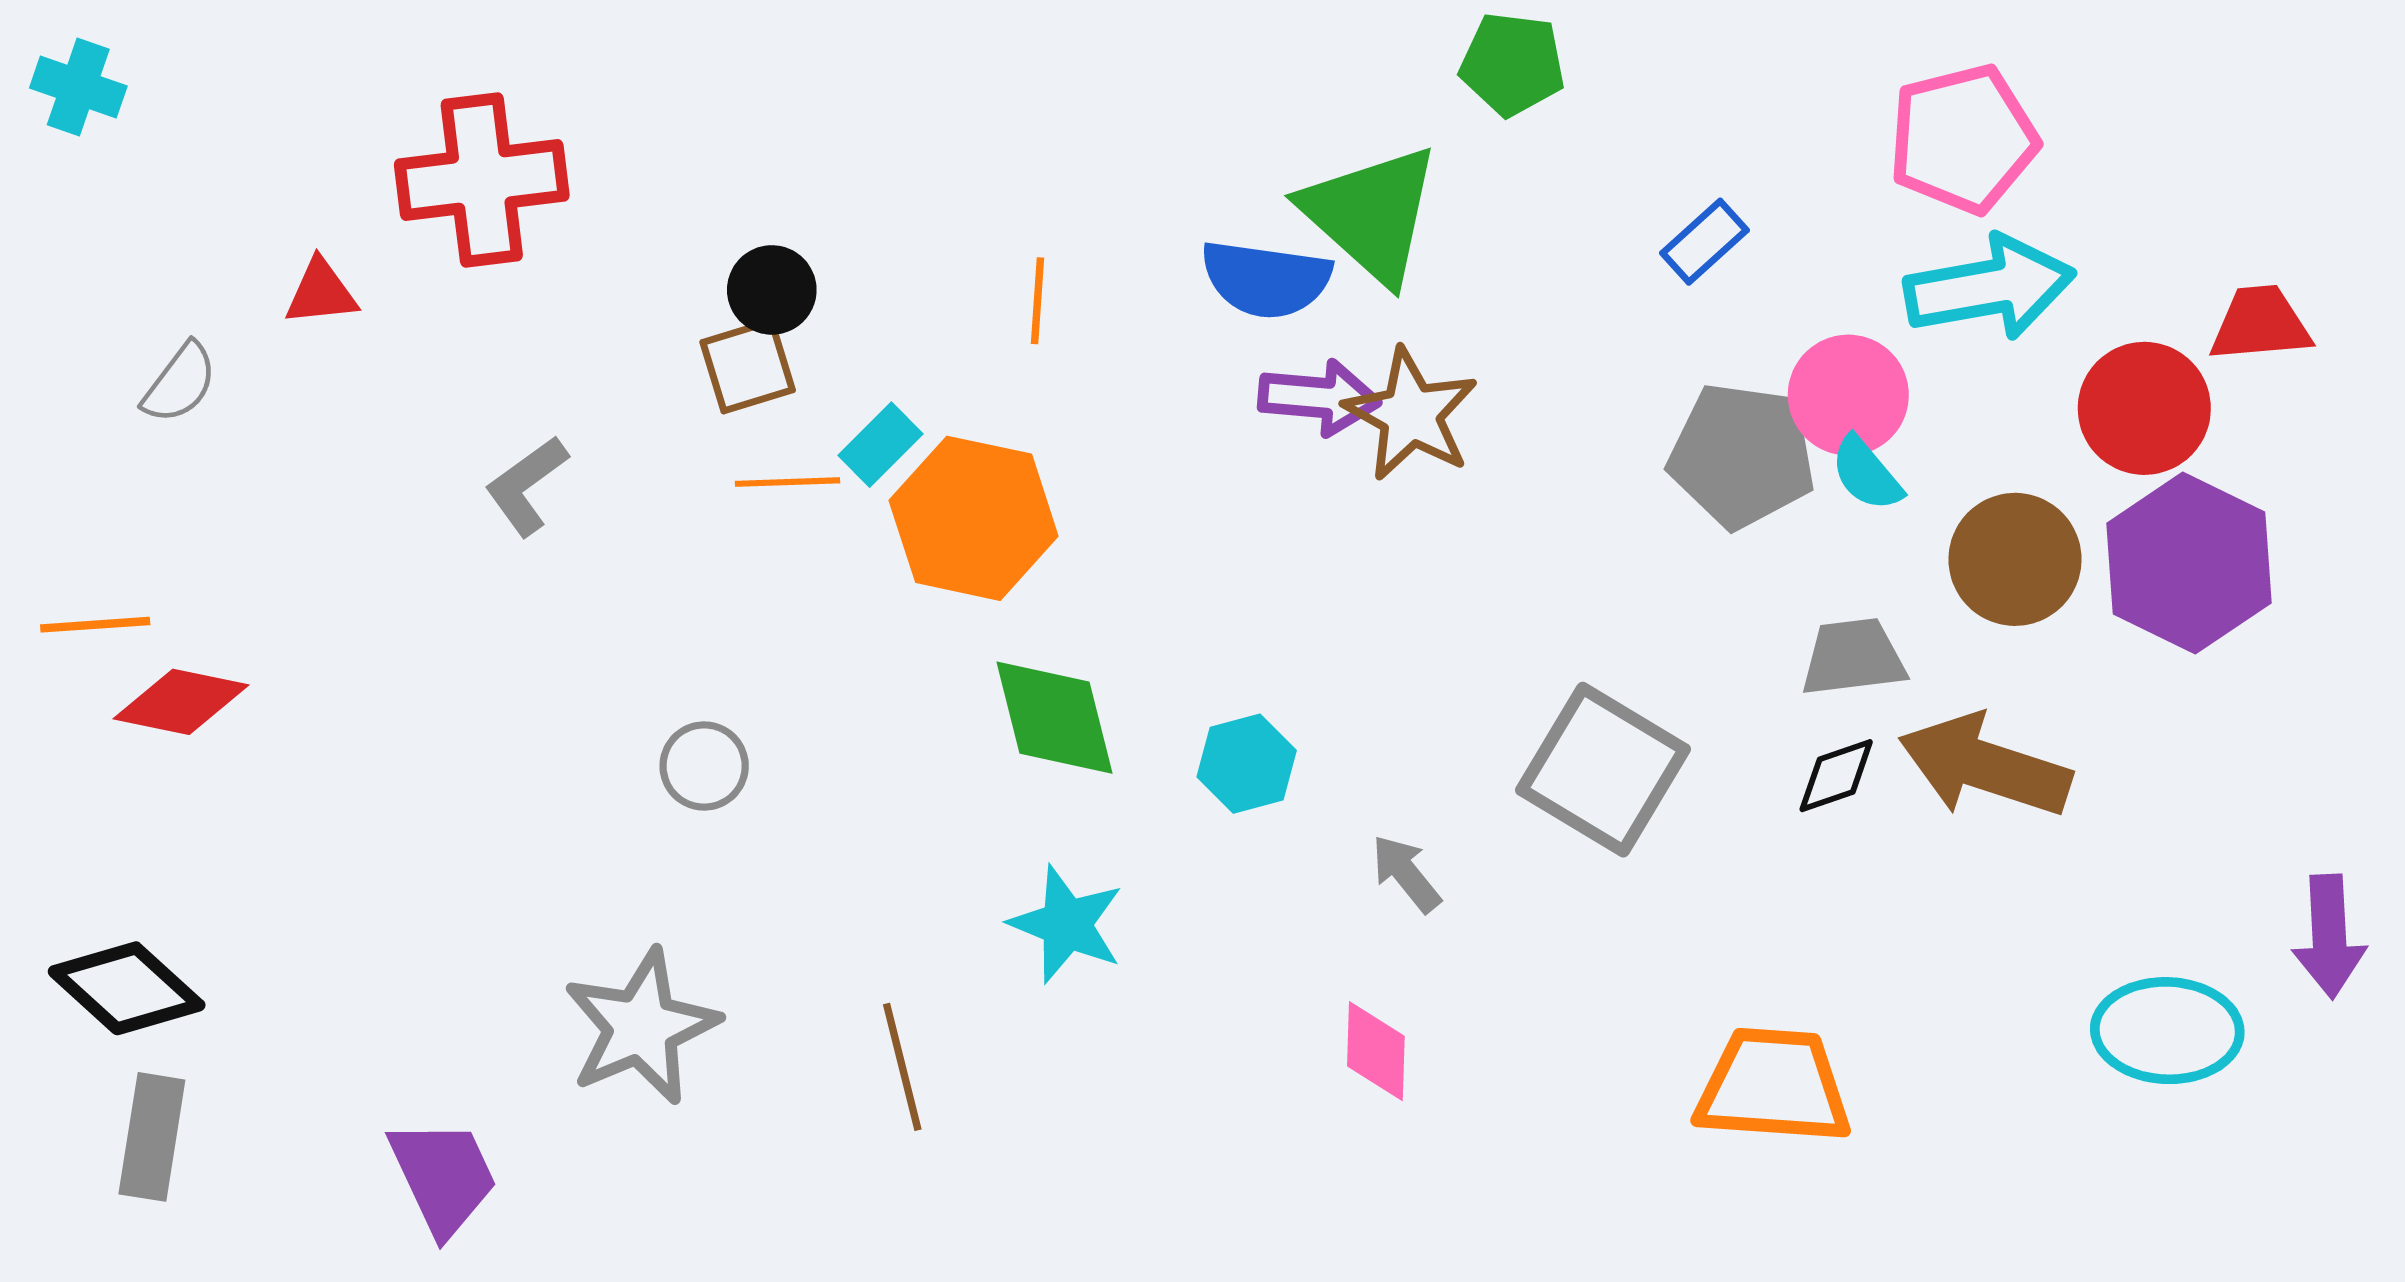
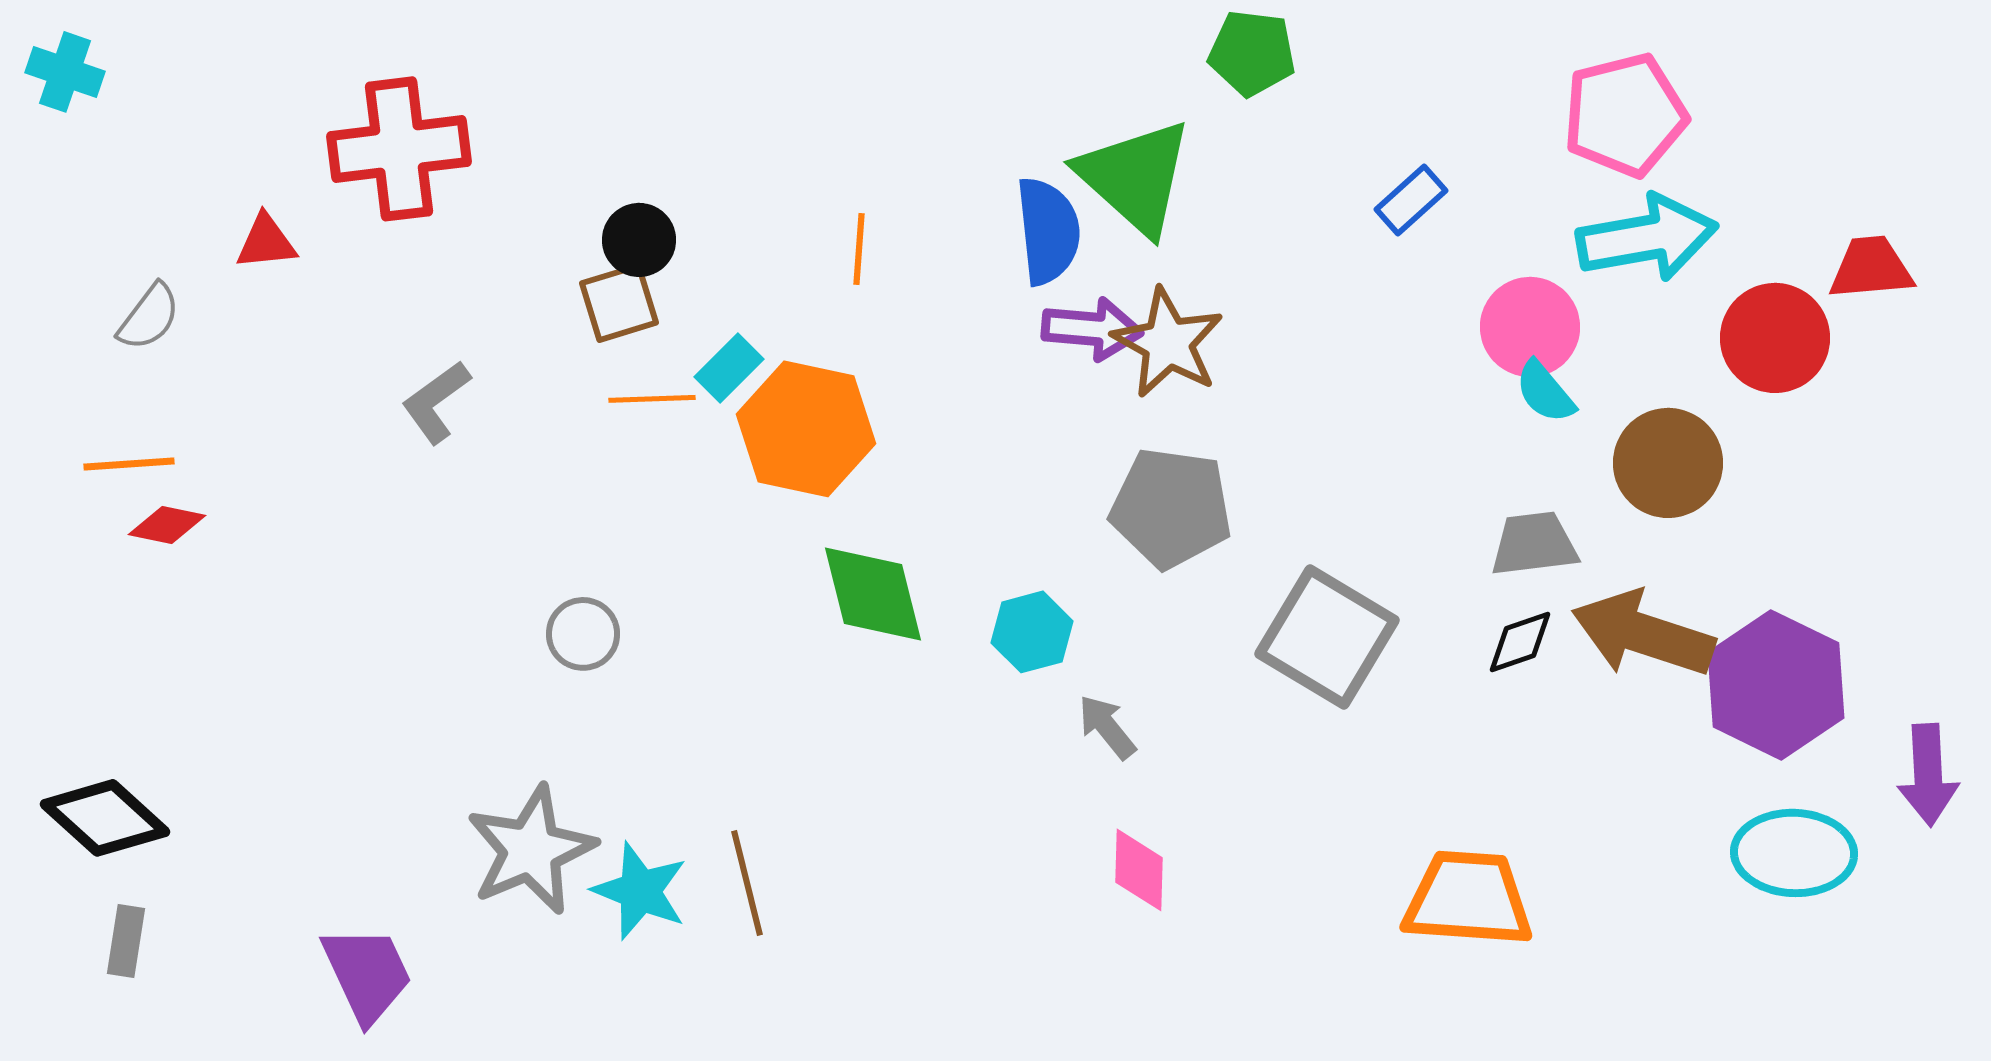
blue semicircle: (1266, 279) -> (1048, 231), turned -104
gray pentagon: (1742, 455) -> (1171, 508), moved
purple hexagon: (2189, 563) -> (1776, 685), moved
orange line: (95, 625) -> (129, 464), moved
red diamond: (181, 702) -> (167, 525), moved, size x0.7
gray arrow: (1406, 874) -> (1107, 727), moved
cyan star: (1067, 924) -> (640, 891), moved
gray rectangle: (152, 1137) -> (126, 941), size x0.7

